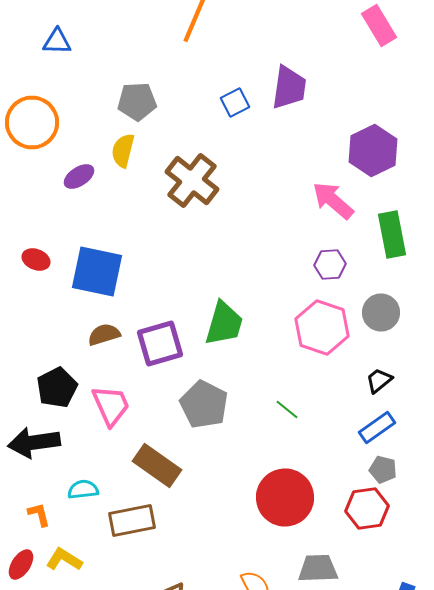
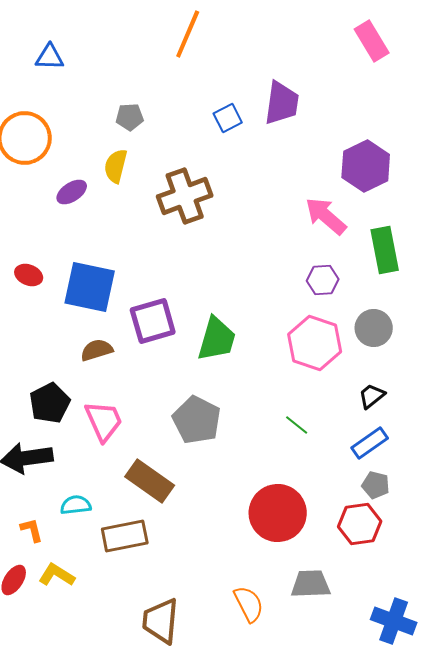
gray pentagon: (137, 102) -> (130, 117), size x0.7
brown cross: (192, 180) -> (185, 196), turned 32
purple square: (160, 344) -> (153, 321), moved
green line: (287, 410) -> (297, 425), moved

